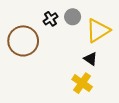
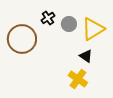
gray circle: (73, 17) -> (69, 24), moved

